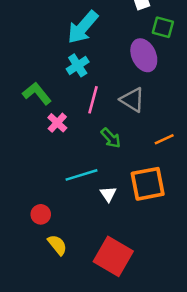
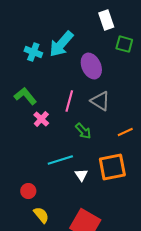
purple ellipse: (144, 55) -> (91, 66), moved
cyan cross: (78, 65) -> (33, 52), moved, turned -36

